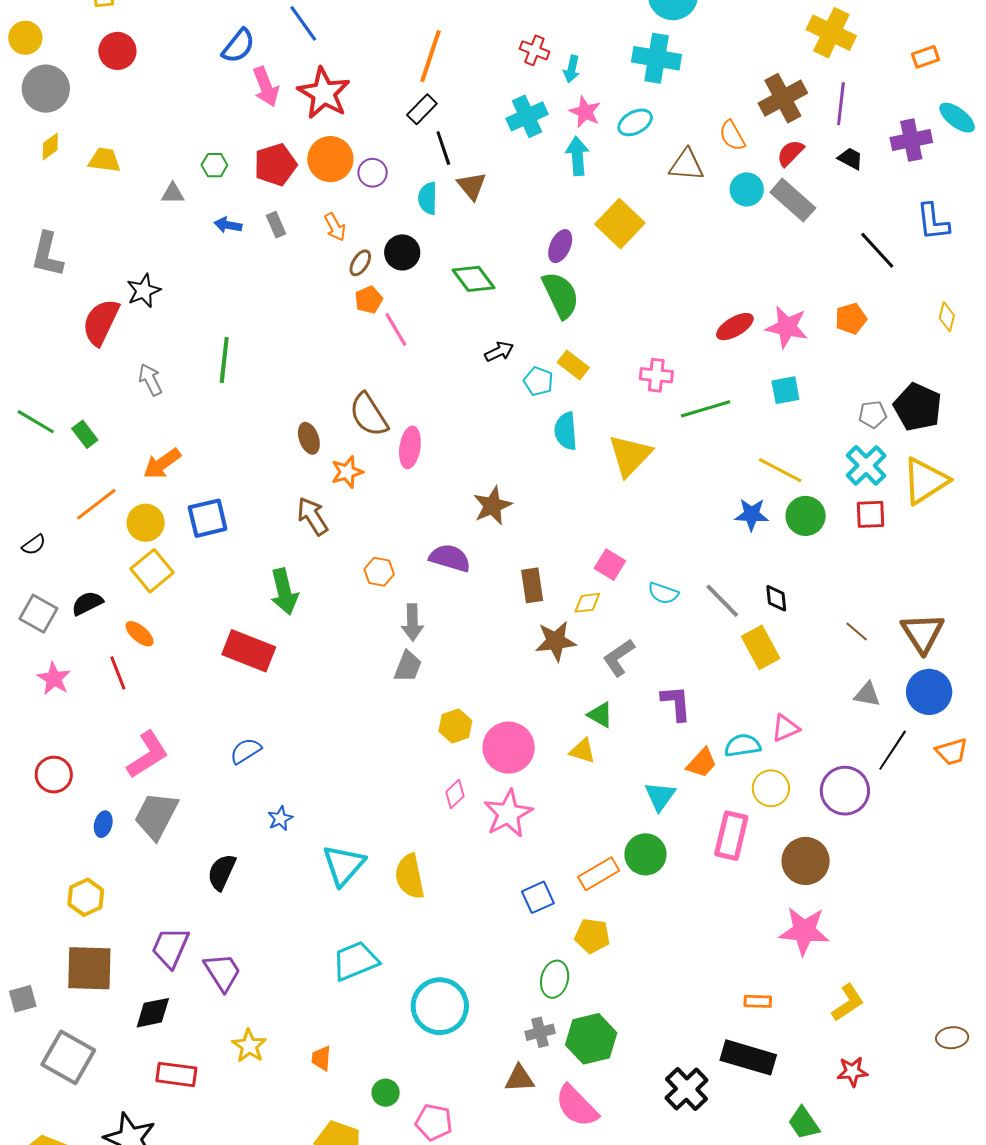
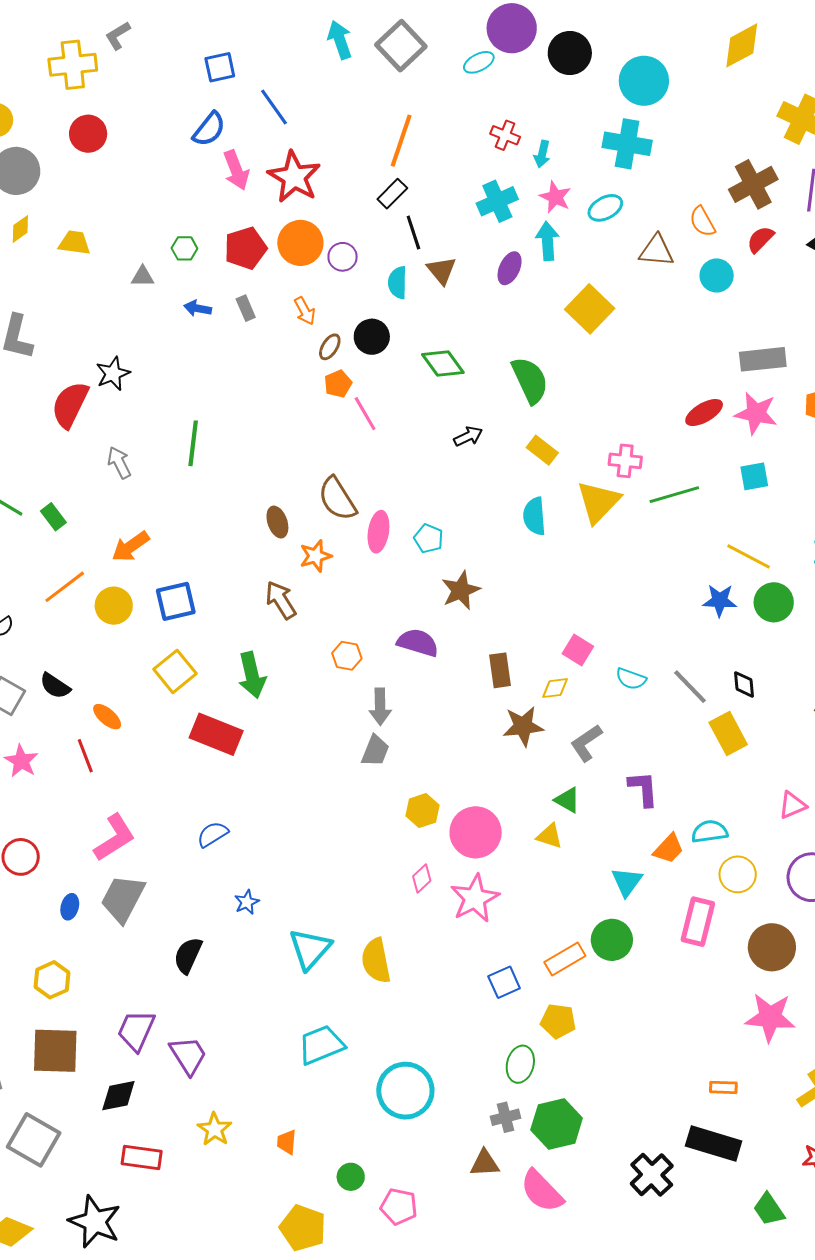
gray rectangle: (793, 200) -> (763, 359), moved, turned -48
purple ellipse: (560, 246) -> (510, 268), moved
cyan pentagon: (538, 381) -> (428, 539), moved
yellow triangle: (630, 455) -> (598, 502), moved
yellow square: (152, 571) -> (175, 671), moved
black semicircle: (87, 603) -> (55, 686), turned -120
pink triangle: (785, 728) -> (792, 805), moved

